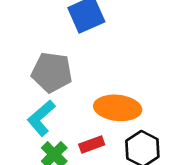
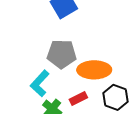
gray pentagon: (52, 72) -> (62, 54), moved

